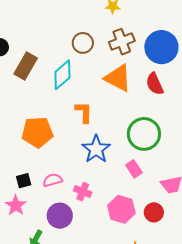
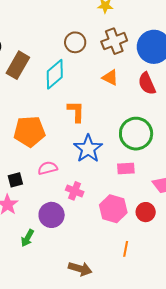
orange triangle: (118, 78) -> (110, 78), size x0.6
pink rectangle: (134, 169) -> (126, 169), turned -60
pink semicircle: (53, 180) -> (48, 168), moved

